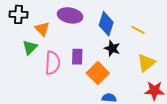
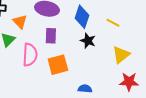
purple rectangle: (77, 57) -> (51, 36), moved
orange square: (98, 73) -> (58, 65), moved, turned 30

